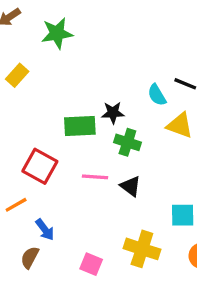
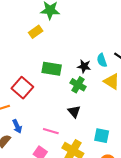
yellow rectangle: (17, 75) -> (36, 32), moved
black star: (113, 113) -> (84, 66), moved
pink line: (95, 177) -> (51, 131), moved

